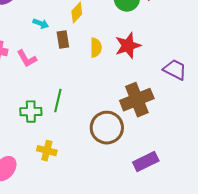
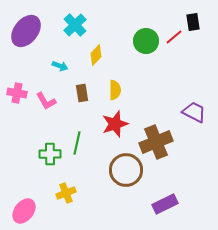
brown rectangle: (63, 40) -> (82, 93), moved
red star: (128, 46) -> (115, 124), moved
yellow cross: (47, 151) -> (66, 193), turned -36

